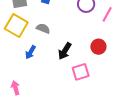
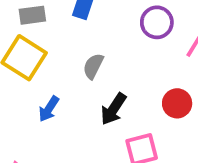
gray semicircle: (43, 28) -> (93, 66), moved, turned -88

